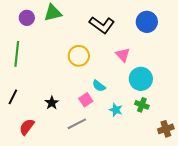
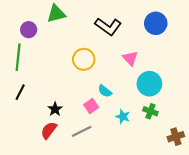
purple circle: (27, 18) -> (29, 30), moved
black line: (13, 97) -> (20, 92), moved
red semicircle: (27, 127) -> (49, 130), moved

